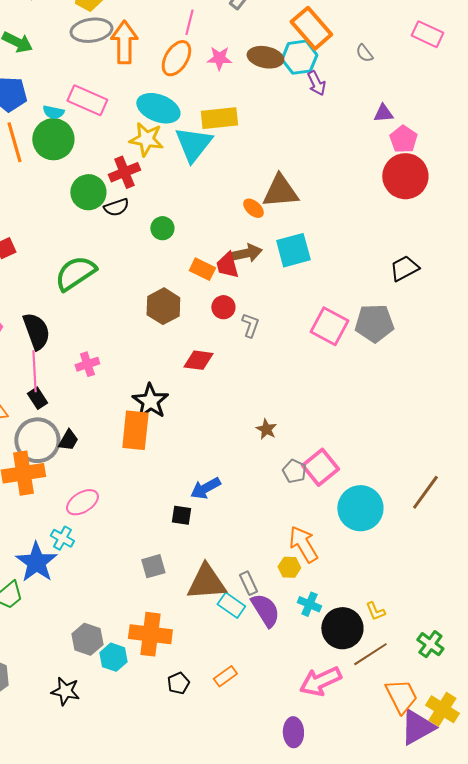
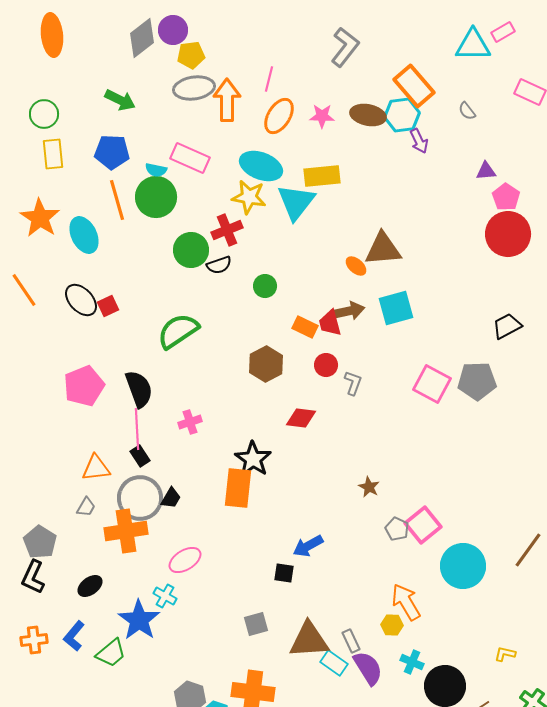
pink line: (189, 22) -> (269, 79), moved
yellow L-shape: (375, 611) -> (505, 654), moved, turned 125

